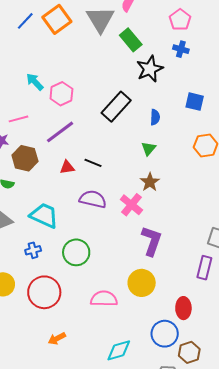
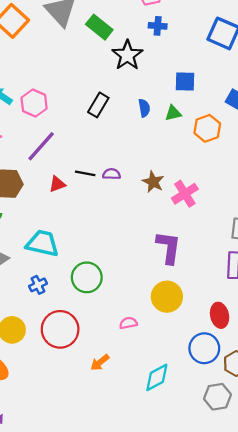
black rectangle: (116, 107) -> (98, 105), size x0.7
green triangle: (149, 149) -> (173, 113), moved, turned 49
purple semicircle: (93, 199) -> (112, 174), moved, size x0.6
pink cross: (131, 205) -> (185, 194), moved, turned 30
pink semicircle: (104, 299) -> (128, 323), size x0.6
orange arrow: (57, 339) -> (100, 362), moved

